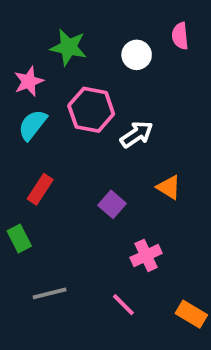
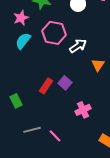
orange triangle: (169, 187) -> (98, 65), moved, turned 32
red rectangle: (40, 189) -> (46, 86), moved
pink line: (123, 305) -> (55, 136), moved

